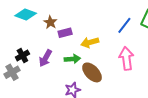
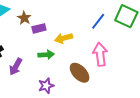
purple arrow: (45, 58) -> (16, 67), moved
brown ellipse: (92, 72) -> (80, 73), moved

